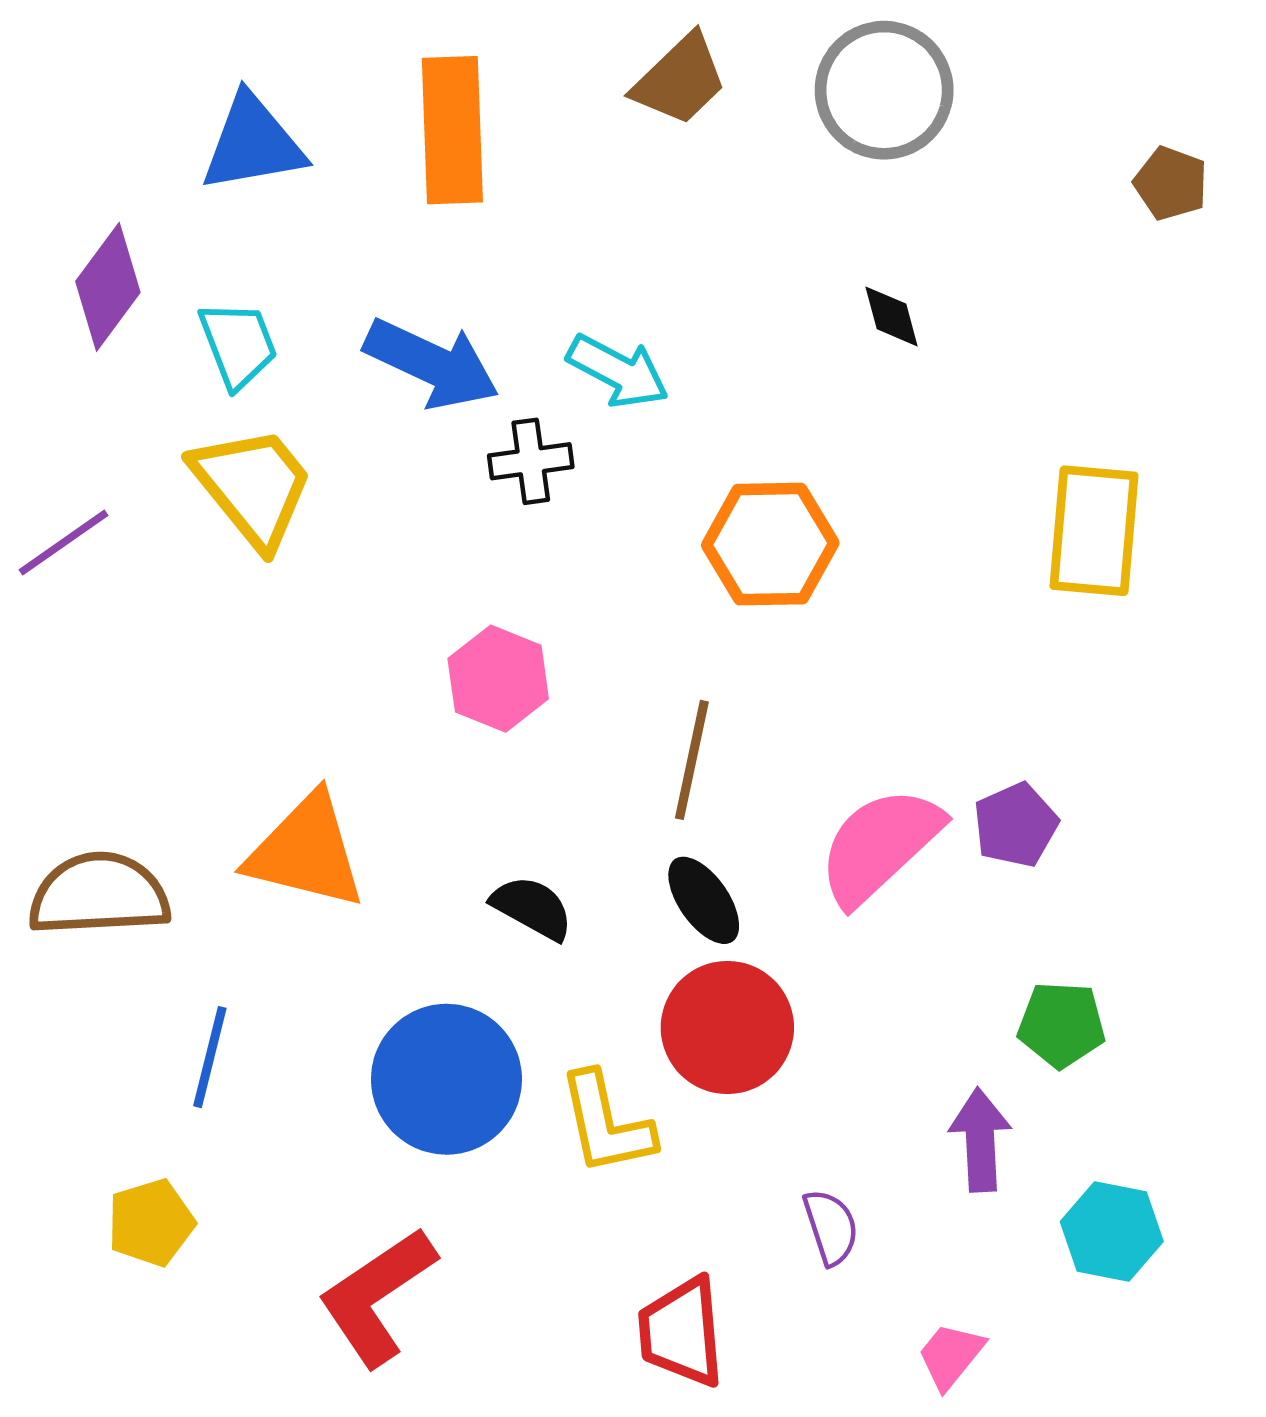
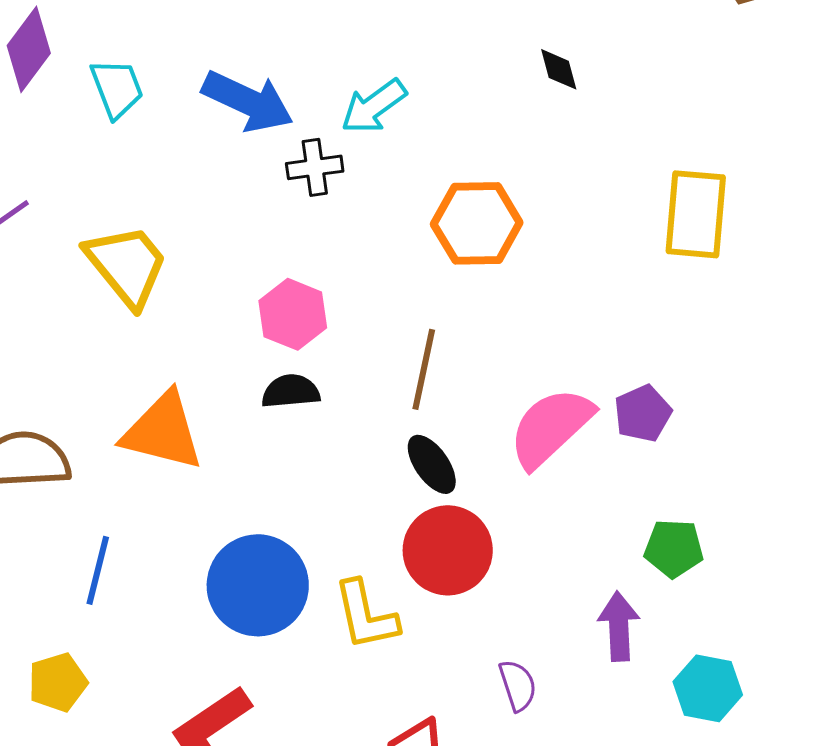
cyan arrow: (618, 371) -> (374, 106), turned 116
yellow trapezoid: (253, 486) -> (127, 265), moved
black semicircle: (532, 908) -> (291, 391), moved, turned -34

